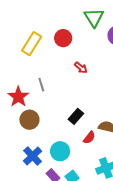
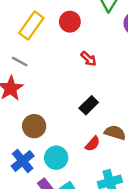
gray line: (41, 85) -> (20, 62), moved, turned -48
black rectangle: (76, 116) -> (89, 105), moved
brown circle: (29, 120) -> (34, 126), moved

